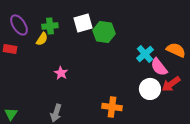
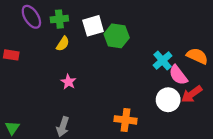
purple ellipse: (19, 25) -> (31, 17), moved
green cross: (50, 26) -> (59, 19), moved
yellow semicircle: (42, 39) -> (63, 44), moved

